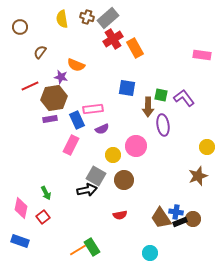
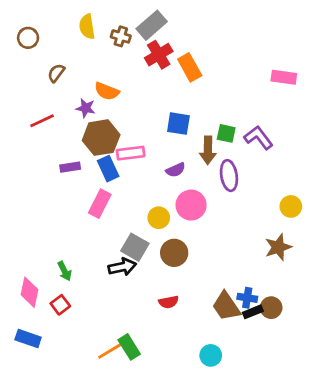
brown cross: (87, 17) -> (121, 36), moved
brown hexagon: (54, 98) -> (101, 138), moved
purple semicircle: (102, 129) -> (176, 170), moved

